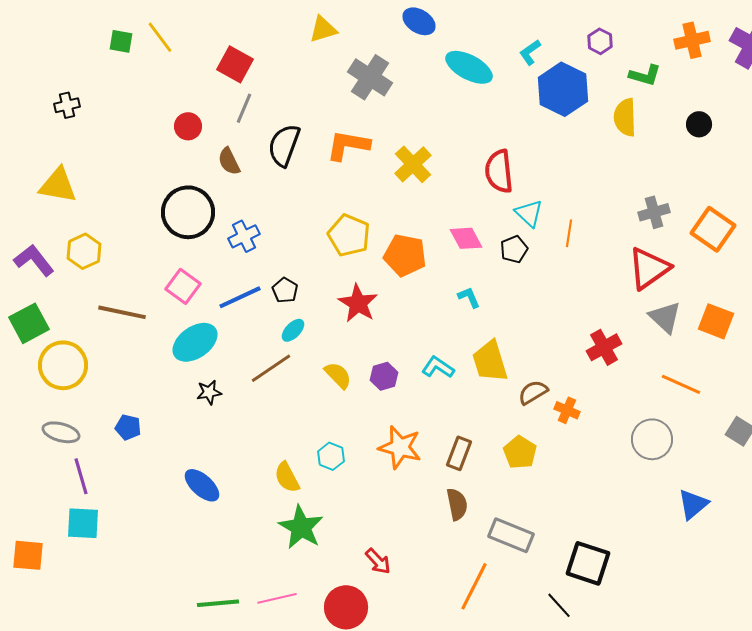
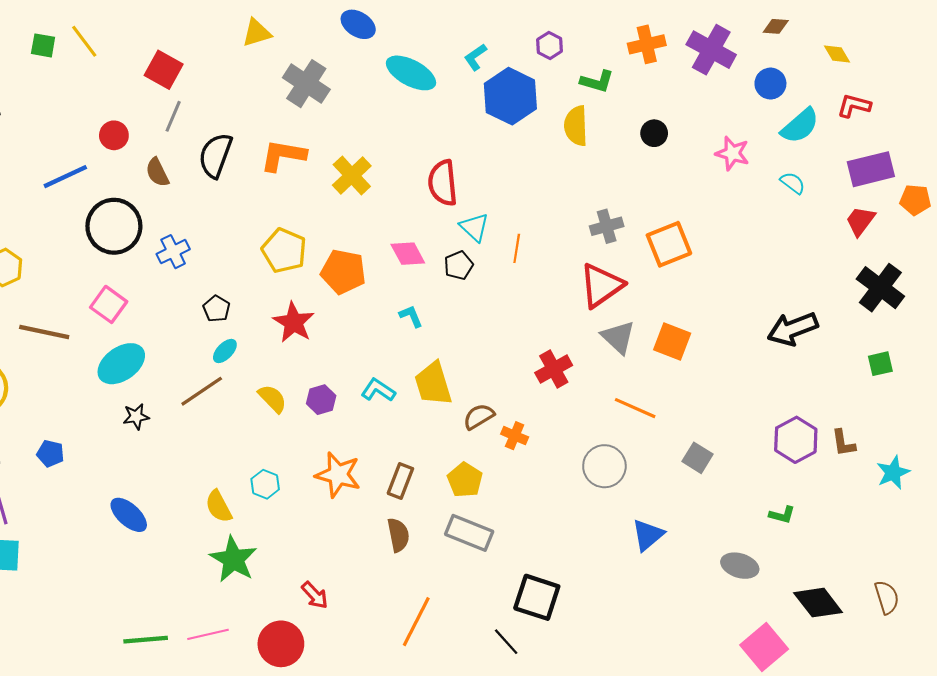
orange square: (713, 229) -> (669, 244), turned 33
blue line: (240, 297) -> (65, 177), moved
gray rectangle: (511, 535) -> (469, 533), moved

